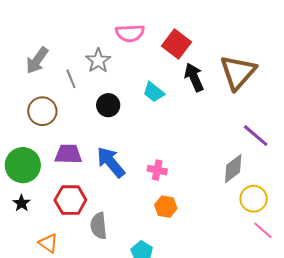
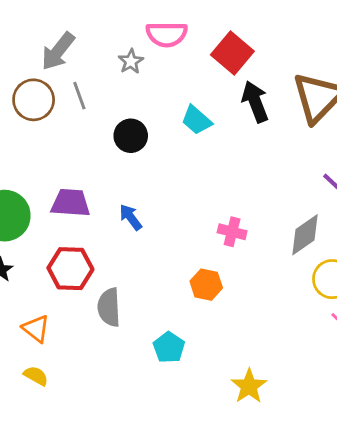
gray arrow: (37, 60) -> (58, 51), moved
gray star: (98, 61) -> (131, 61), moved, size x0.7
brown circle: (42, 111) -> (34, 100), moved
blue arrow: (111, 162) -> (131, 217), size x0.6
pink cross: (157, 170) -> (232, 232), moved

